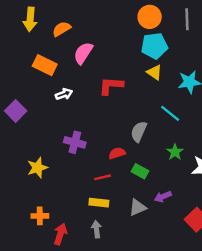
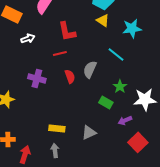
red L-shape: (111, 86) -> (67, 31), turned -105
red semicircle: (117, 153) -> (70, 76), moved, turned 88
green rectangle: (140, 171) -> (106, 102), moved
red line: (103, 177) -> (60, 53), moved
purple arrow: (163, 197) -> (125, 120), moved

